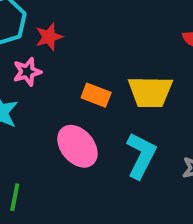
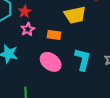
pink star: (27, 72) -> (28, 29), moved
yellow trapezoid: (150, 92) -> (75, 15), moved

